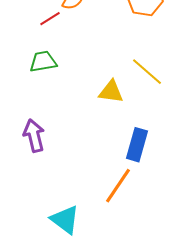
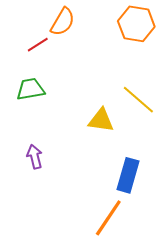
purple arrow: (34, 136) -> (35, 157), moved, size x0.7

